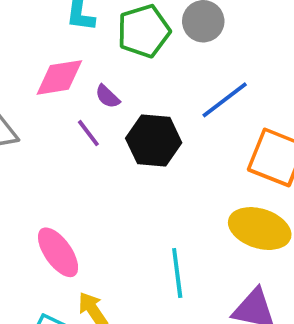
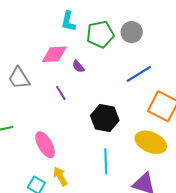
purple line: (88, 133) -> (61, 93), moved
black hexagon: (154, 141) -> (105, 118), moved

